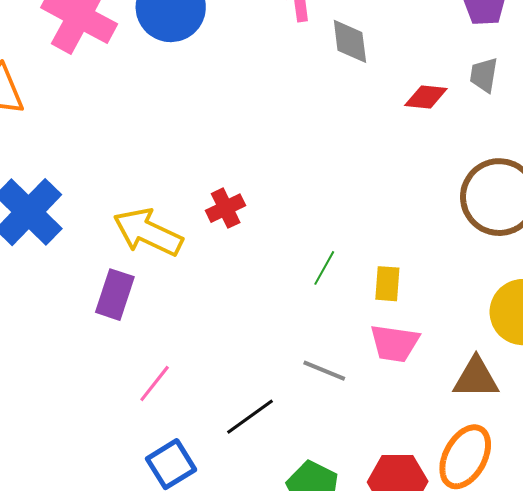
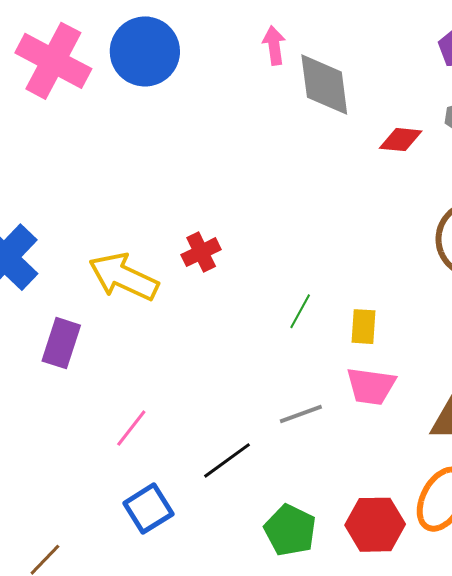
gray diamond: (350, 41) -> (324, 85), size x1.4
purple rectangle: (115, 295) -> (61, 343), moved
gray line: (324, 371) -> (301, 414), turned -42

